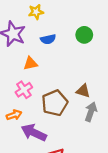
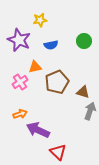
pink cross: (24, 90) -> (20, 82), moved
brown pentagon: (55, 103) -> (57, 82), moved

